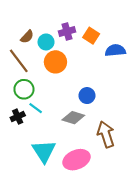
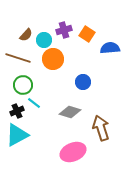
brown line: (19, 61) -> (18, 58), turned -35
blue circle: (87, 96) -> (83, 82), moved
cyan triangle: (44, 151) -> (17, 135), moved, turned 35

